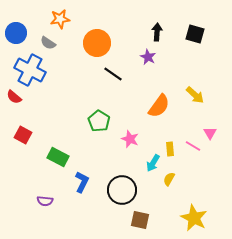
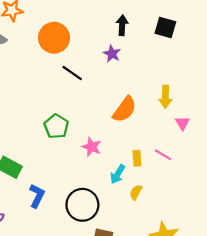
yellow arrow: (195, 95) -> (165, 97), turned 48
pink triangle: (210, 133) -> (182, 123), moved

